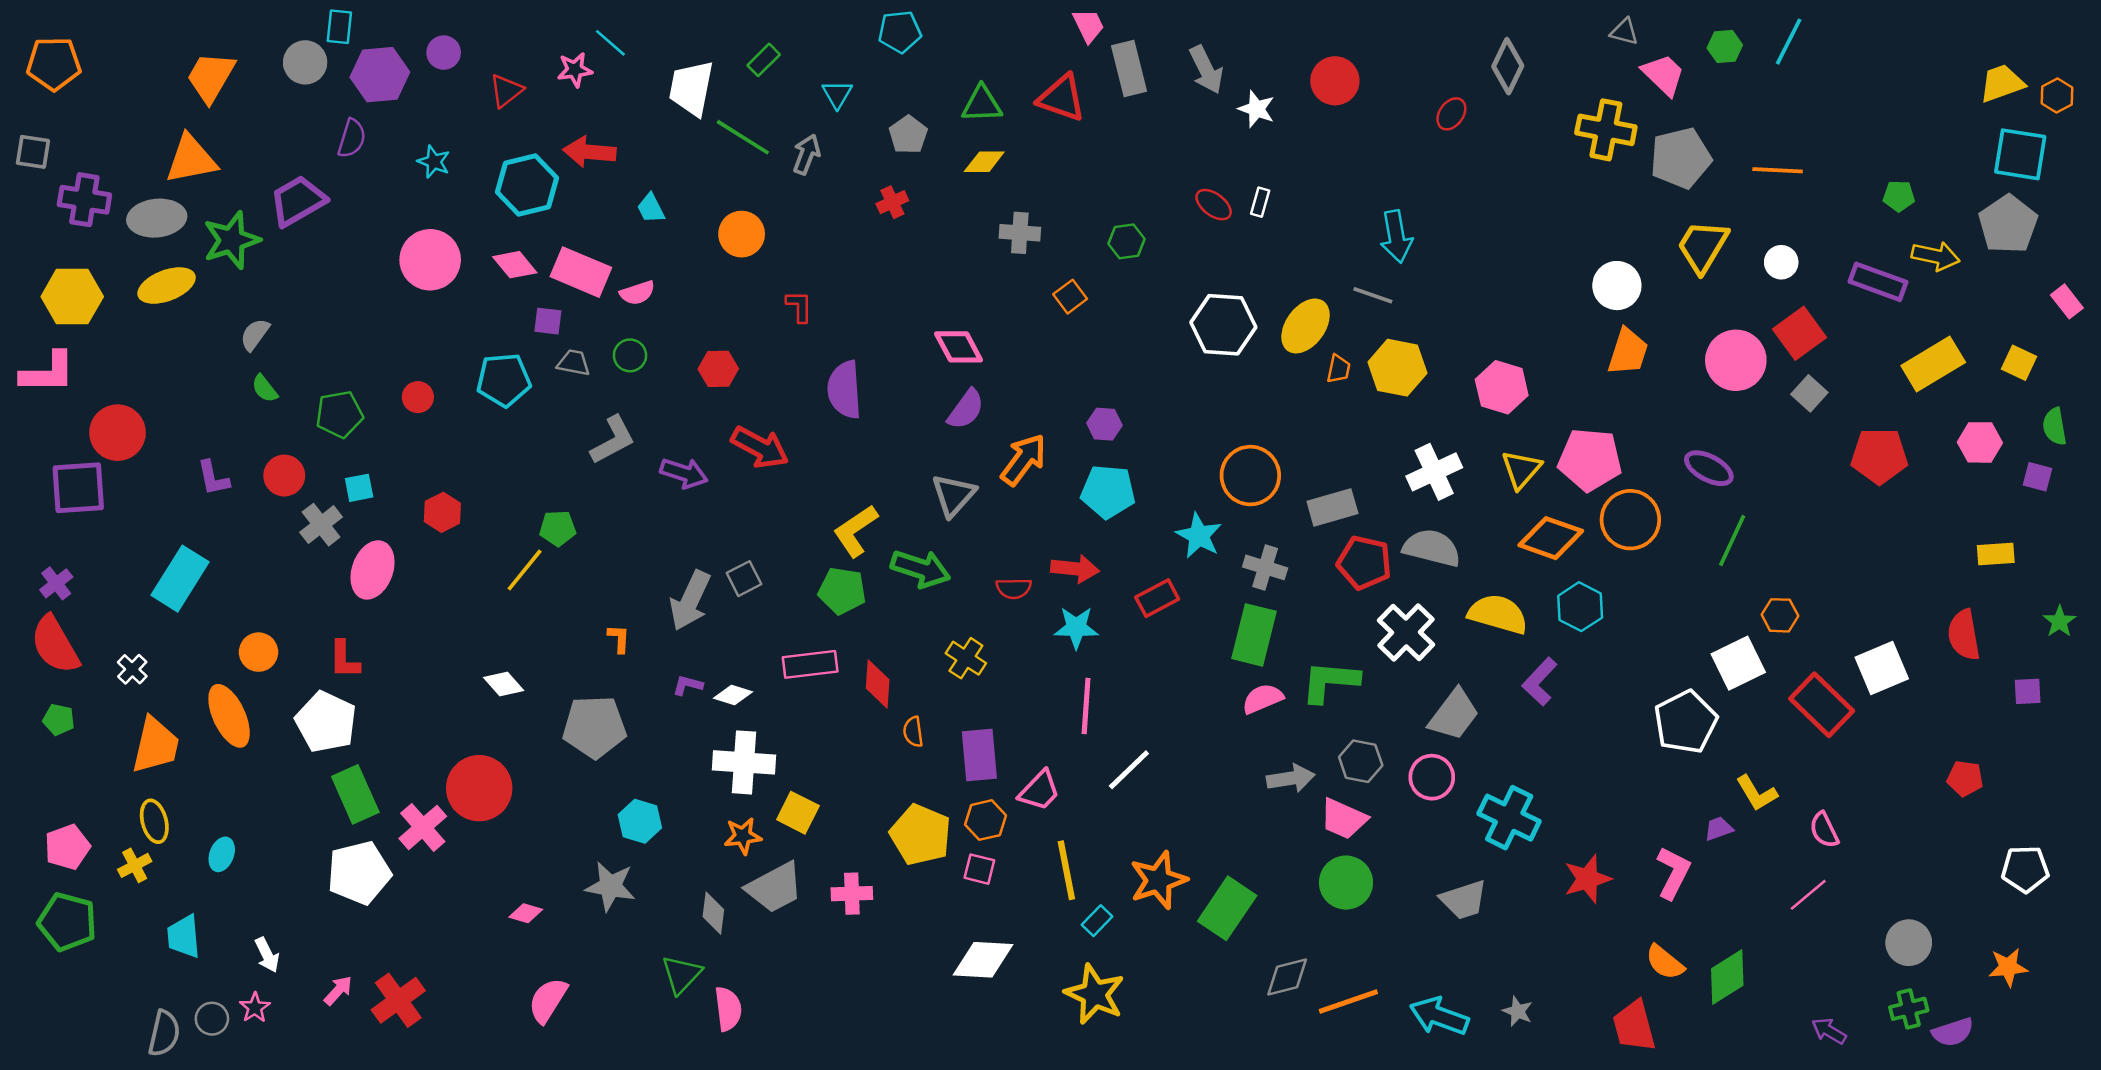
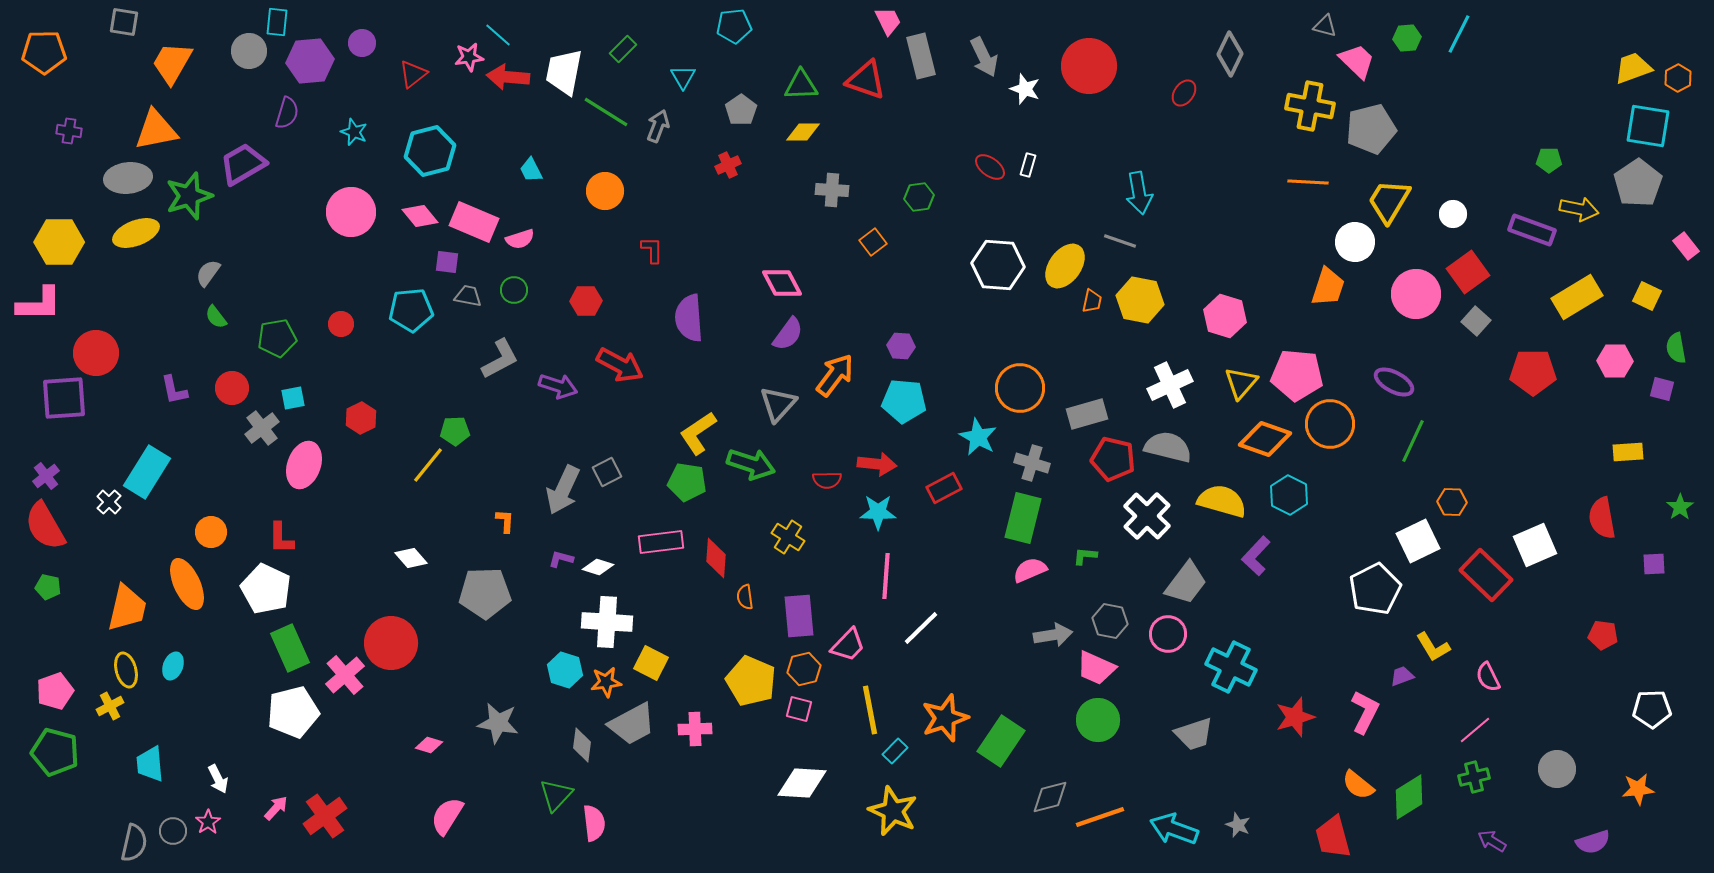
red circle: (1335, 81) -> (1089, 66), size x1.4
gray square: (33, 152) -> (124, 22), moved
red arrow: (590, 152) -> (508, 77), moved
orange line: (1778, 170) -> (1308, 182), moved
purple cross: (84, 200) -> (69, 131), moved, size x0.6
white circle: (1617, 286) -> (1355, 242), moved
white cross: (132, 669) -> (109, 502), moved
green L-shape: (1330, 682) -> (1085, 556), size x0.5
cyan hexagon: (640, 821) -> (565, 670), moved
cyan ellipse: (222, 854) -> (173, 666), moved
green cross: (1909, 1009) -> (1474, 777), moved

